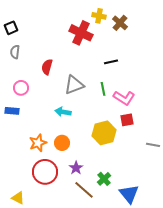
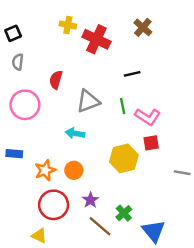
yellow cross: (99, 16) -> (68, 25), moved
pink circle: (21, 88) -> (25, 105), size x1.6
blue rectangle: (12, 111) -> (14, 154), moved
yellow triangle: (18, 198) -> (39, 236), moved

